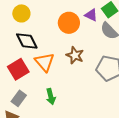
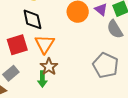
brown star: (75, 55) -> (49, 67), moved

